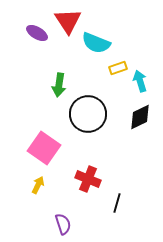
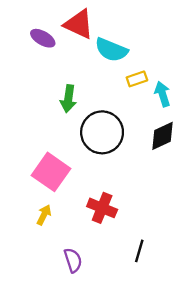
red triangle: (68, 21) -> (79, 24), turned -32
black line: (117, 203) -> (139, 251), moved

